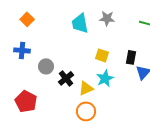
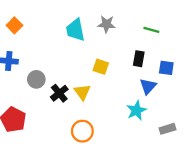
black rectangle: (131, 57) -> (139, 59), moved
cyan star: (105, 78) -> (136, 110), moved
yellow triangle: (86, 88) -> (82, 92), moved, turned -42

